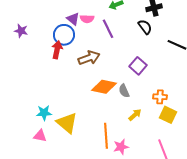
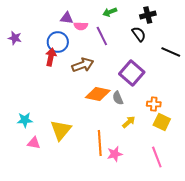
purple triangle: (73, 19) -> (67, 18), moved, turned -32
purple square: (138, 66) -> (132, 73), size x1.4
cyan star: (44, 113) -> (25, 120), moved
yellow triangle: (67, 123) -> (61, 130), turned 30

